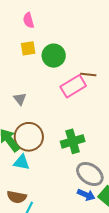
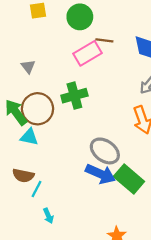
green circle: (54, 56) -> (80, 17), moved
green cross: (73, 141) -> (74, 96), moved
blue arrow: (86, 195) -> (100, 174), size x1.5

